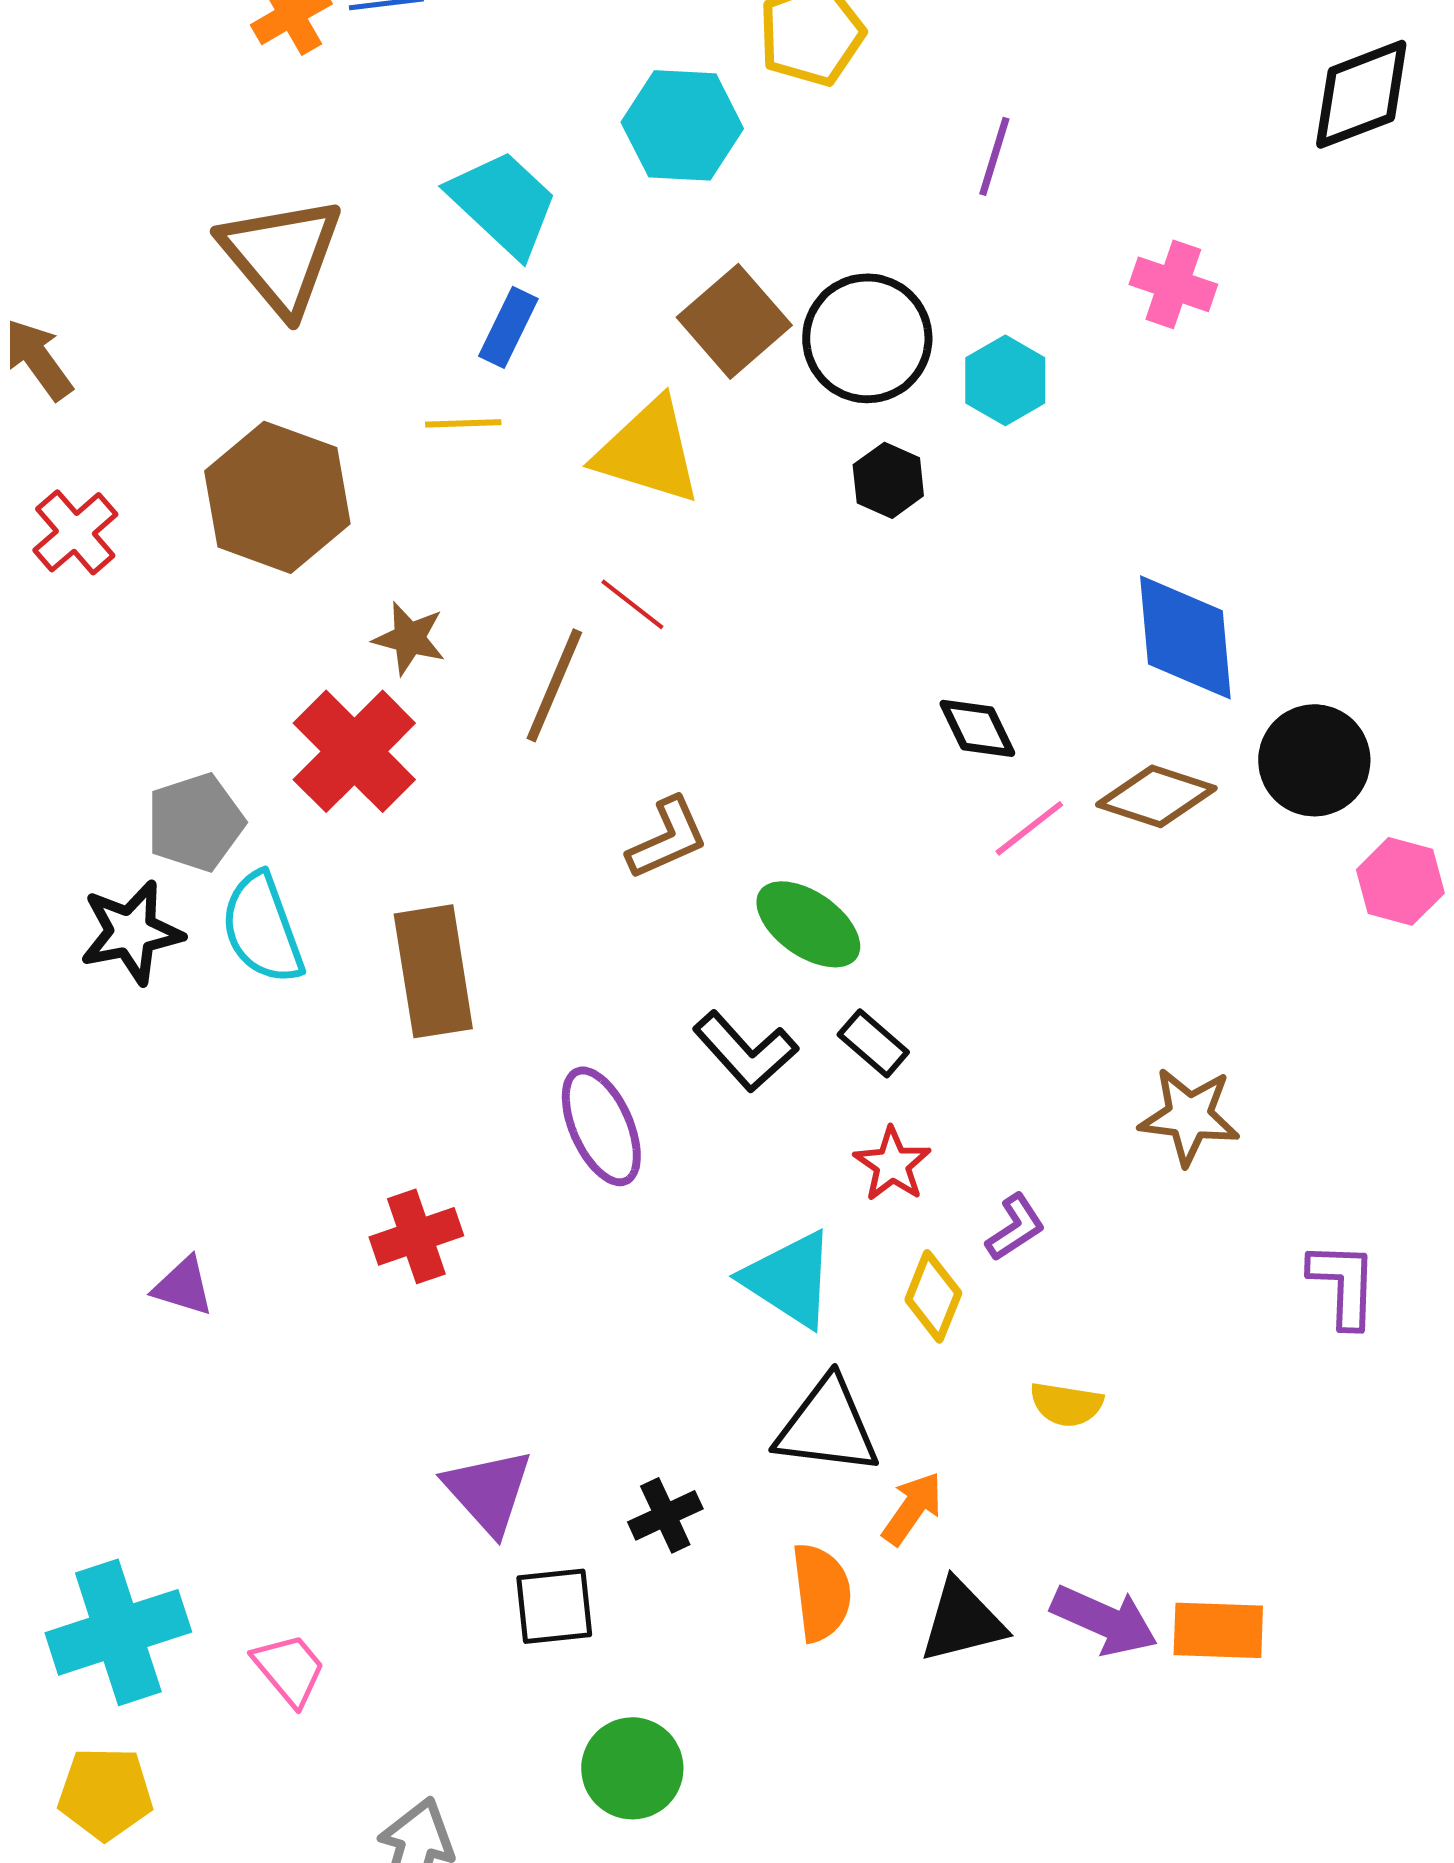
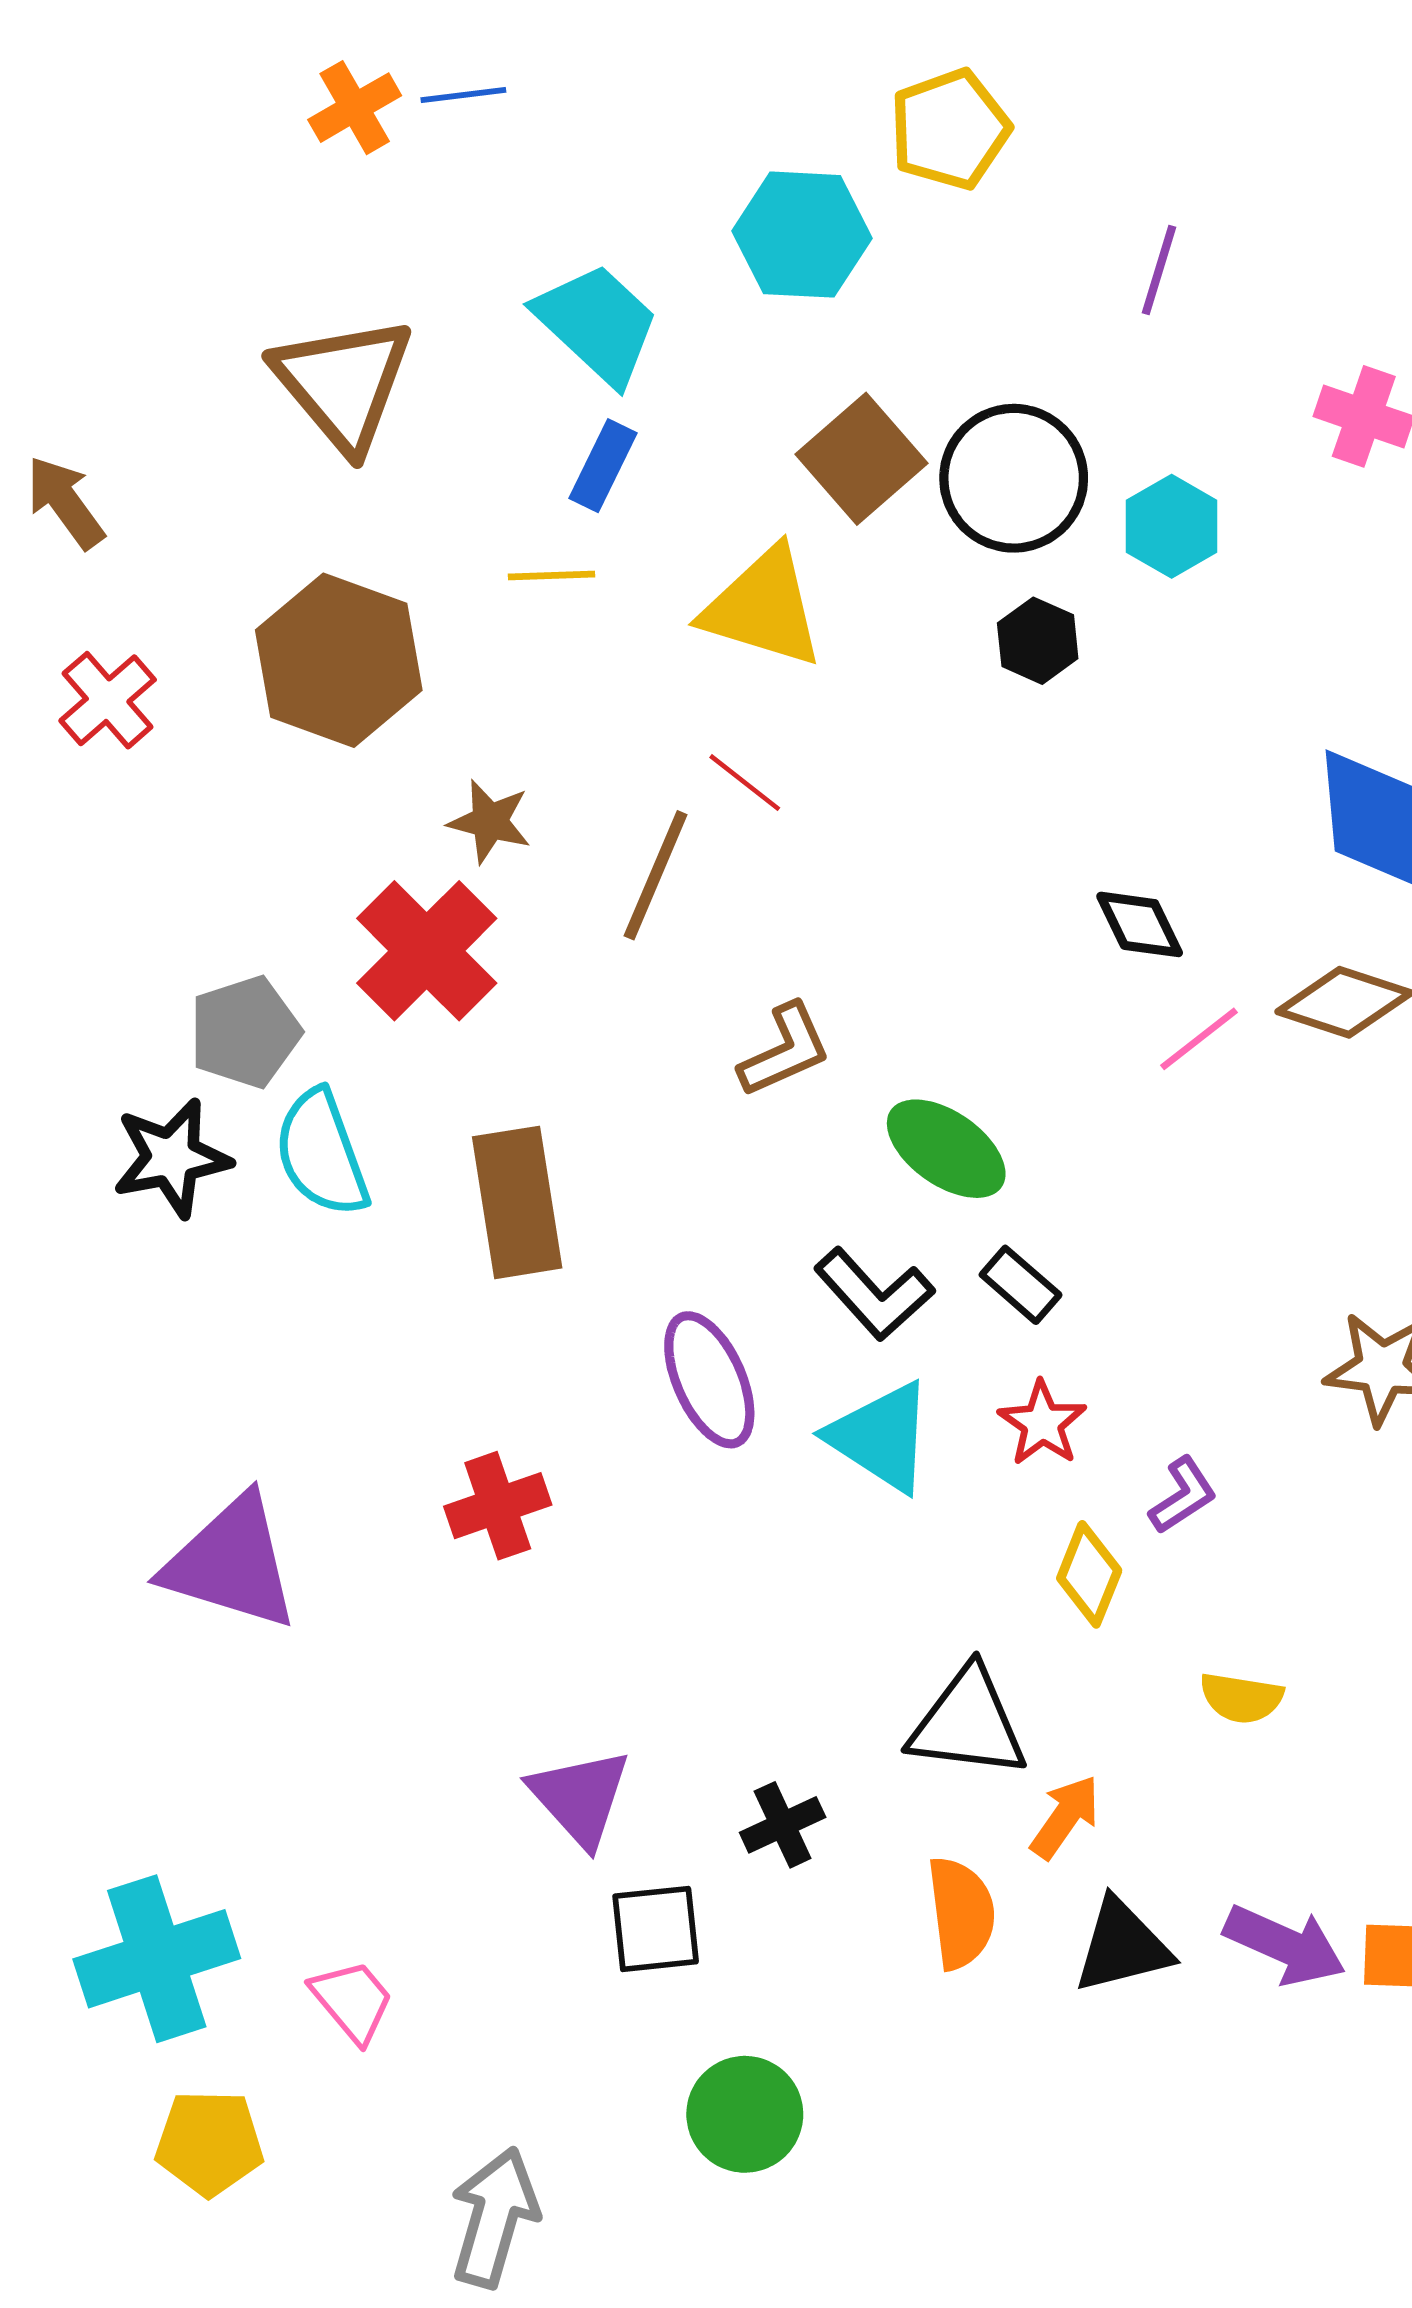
cyan triangle: (789, 1279) -> (881, 1437), moved
purple triangle: (183, 1286) -> (231, 1563), size x2.0
yellow pentagon: (105, 1793) -> (209, 2143), moved

